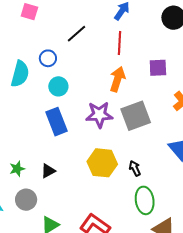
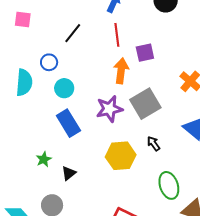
purple square: (158, 68) -> (145, 53), moved
black arrow: (135, 168) -> (154, 144), moved
green star: (17, 169) -> (44, 159), moved

